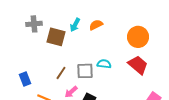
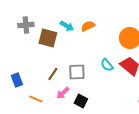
cyan arrow: (75, 25) -> (67, 26), turned -88
cyan semicircle: (104, 64) -> (107, 65), moved, turned -136

